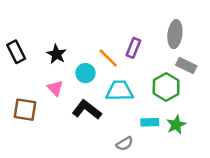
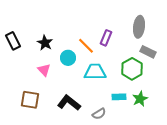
brown square: (25, 110) -> (30, 100), moved
black L-shape: (87, 110) -> (69, 103), moved

